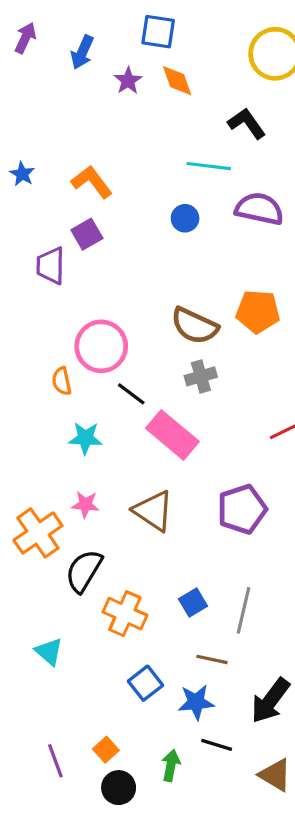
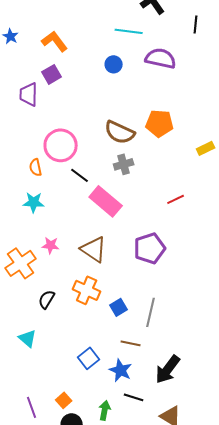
cyan star: (85, 438) -> (34, 202), moved
black semicircle: (84, 571) -> (47, 299), moved, size x0.7
orange cross: (125, 614) -> (87, 290), moved
blue star: (196, 702) -> (121, 370), turned 30

